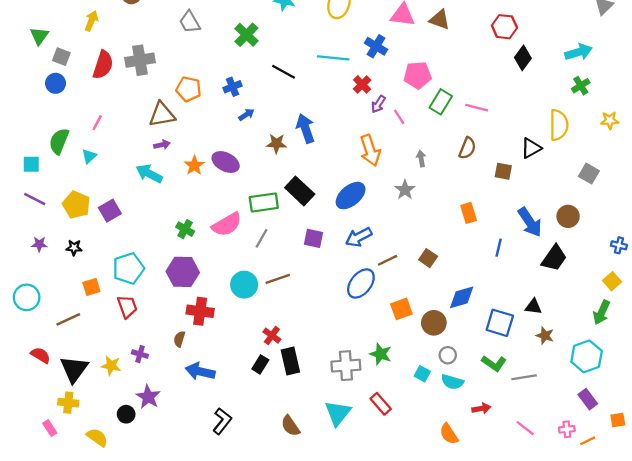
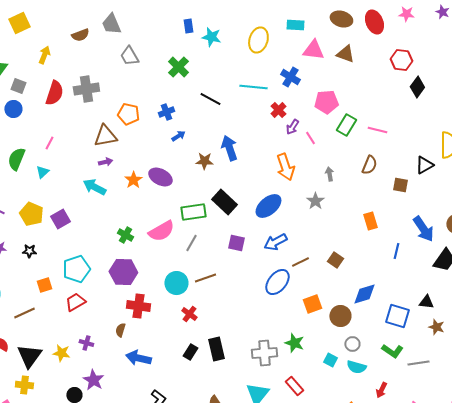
red trapezoid: (127, 307) -> (75, 302), turned -100
red cross: (272, 336) -> (189, 314), moved
red arrow: (481, 408) -> (381, 390), turned 126

